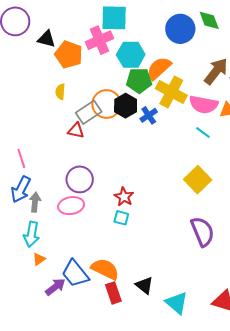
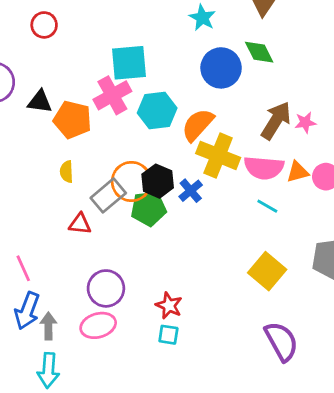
green pentagon: (139, 81) -> (149, 208), moved
red triangle: (76, 130) -> (80, 224), moved

